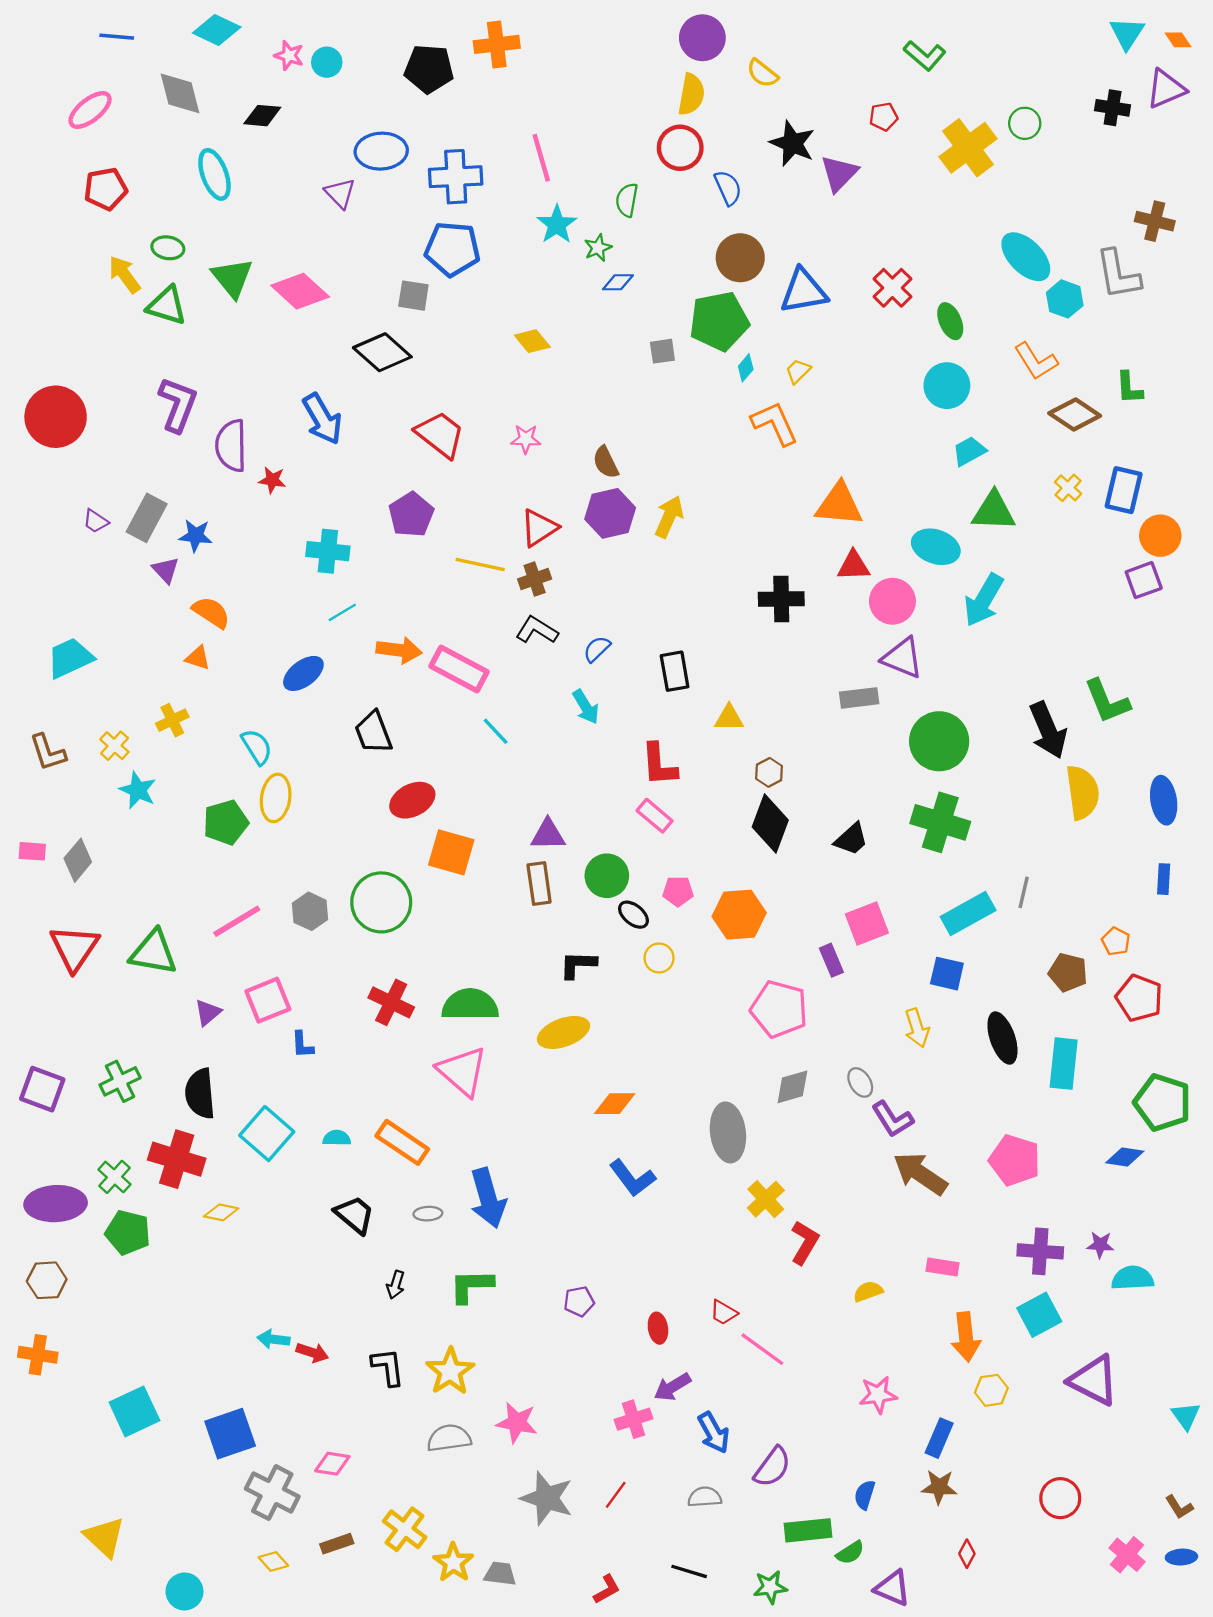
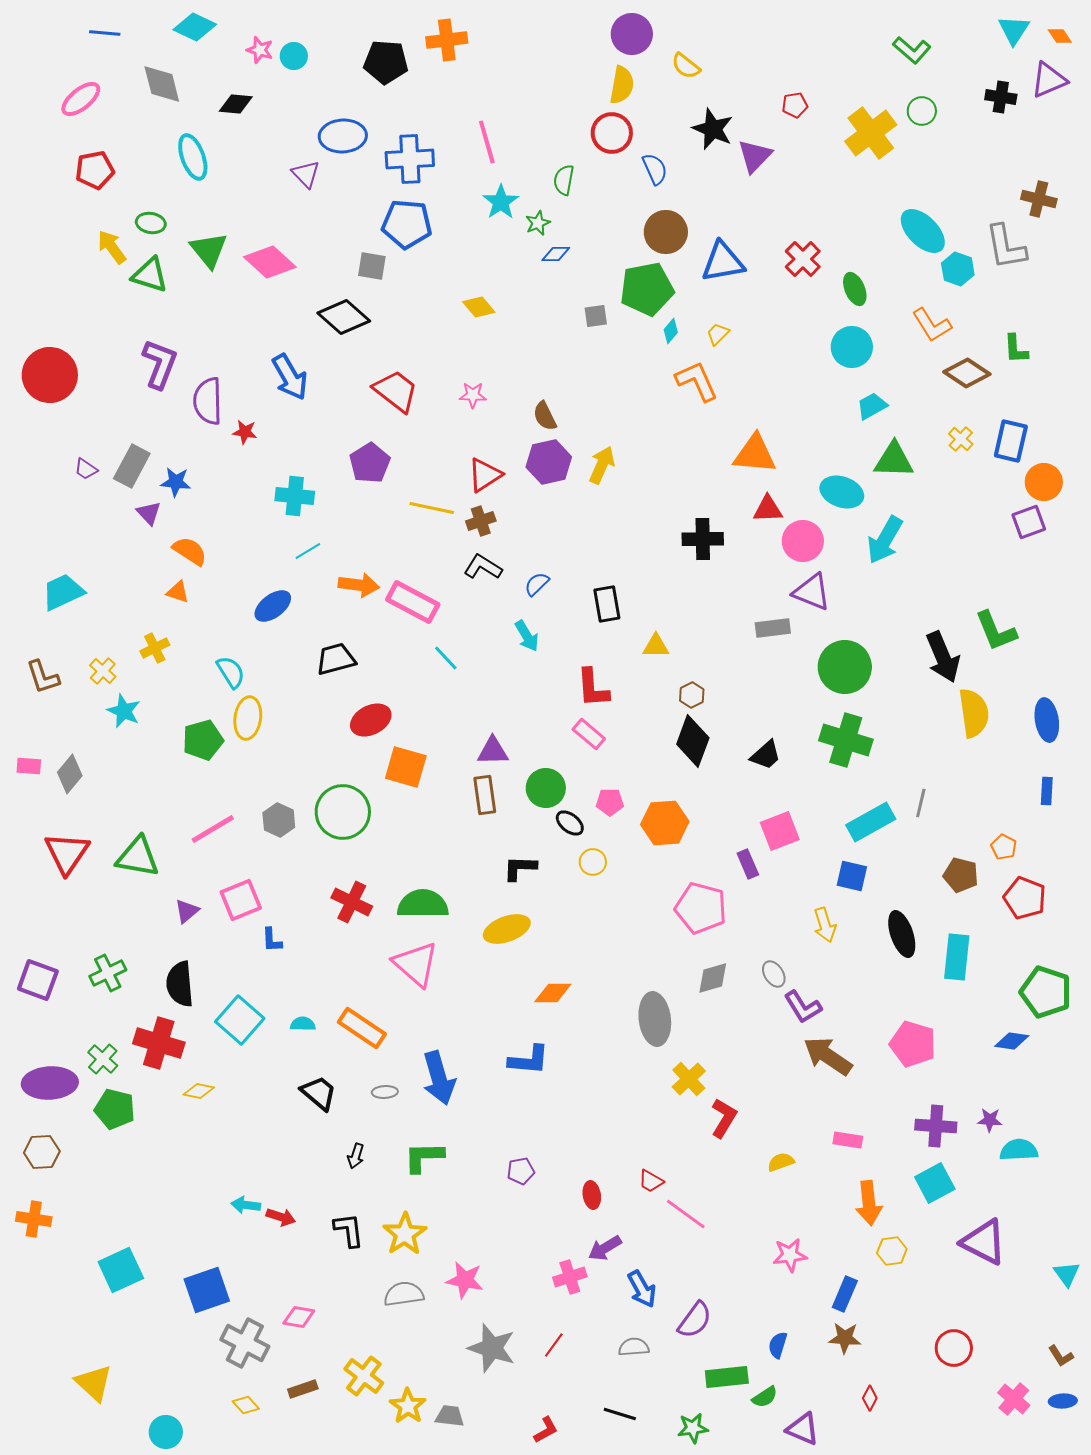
green L-shape: (925, 56) -> (912, 50), moved
black trapezoid: (373, 732) -> (336, 659), turned 96
blue L-shape: (632, 1178) -> (529, 1060), moved, turned -48

